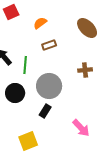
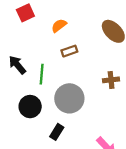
black rectangle: (45, 111) -> (57, 132), moved

